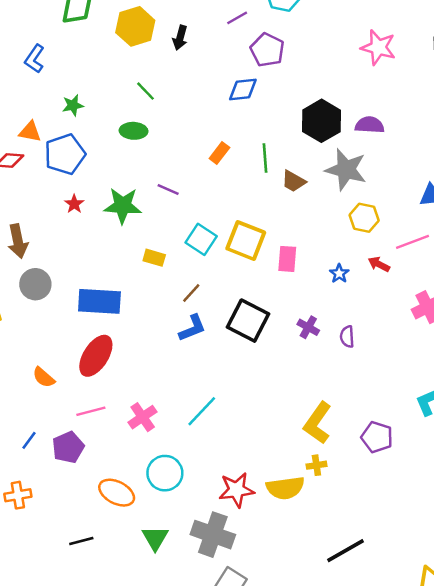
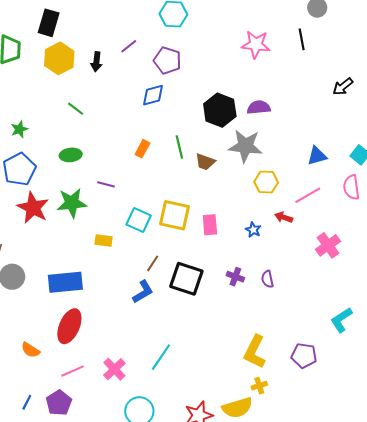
purple line: (237, 18) -> (129, 46), moved
green ellipse: (134, 131) -> (71, 155), moved
red star: (74, 204) -> (33, 208), size x2.0
brown line: (191, 293) -> (153, 263), moved

